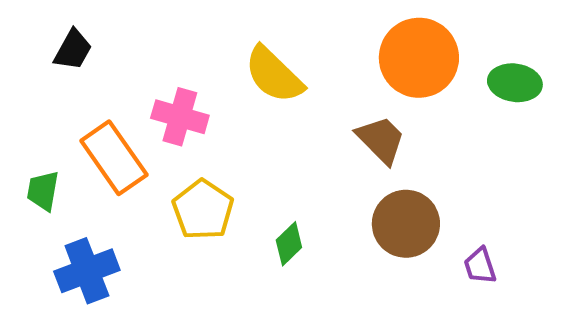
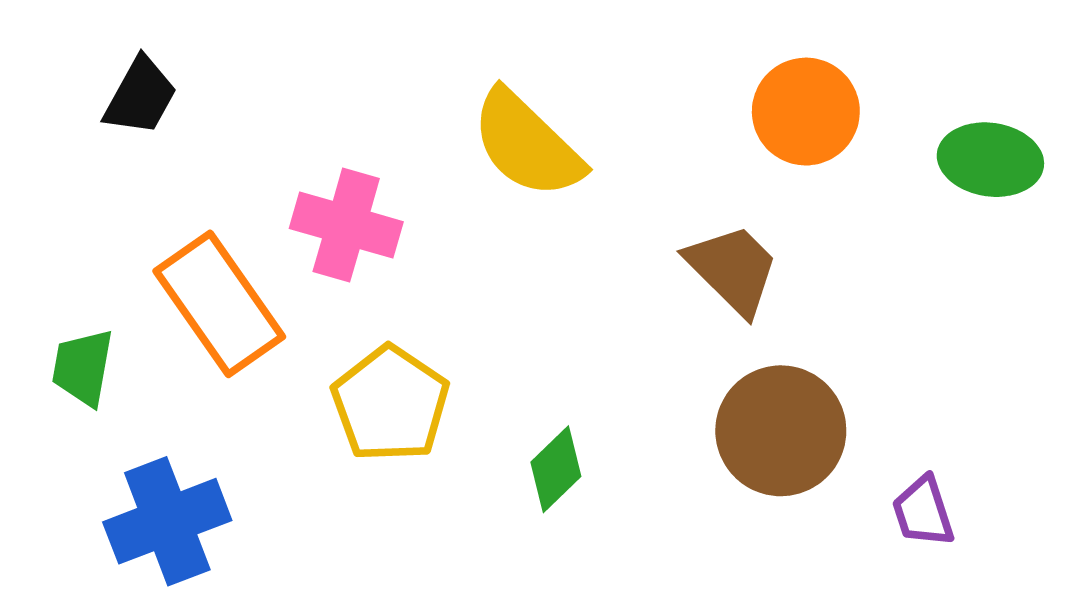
orange circle: (419, 58) -> (806, 112), size x0.7

